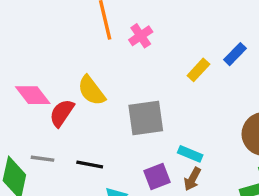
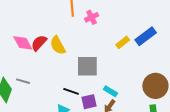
blue rectangle: (235, 54) -> (146, 36), size x1.5
red semicircle: (62, 113) -> (39, 43), moved
black line: (90, 164) -> (71, 91), moved

